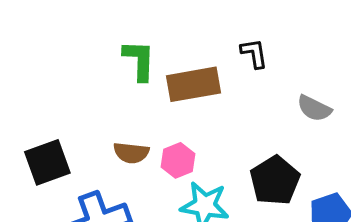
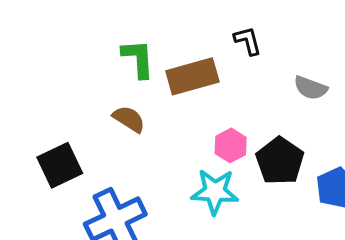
brown semicircle: (131, 153) -> (129, 119), moved, turned -148
pink hexagon: (178, 160) -> (231, 145), moved

